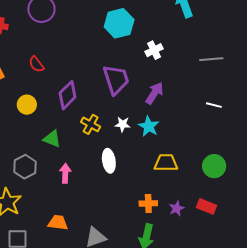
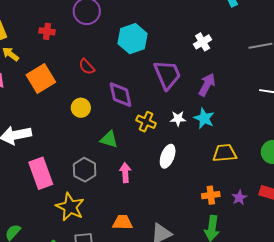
cyan hexagon: (119, 23) -> (133, 39), moved
purple diamond: (68, 95) -> (120, 95), turned -52
white ellipse: (109, 161) -> (168, 156), turned 35

